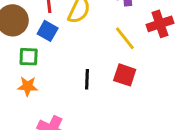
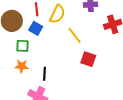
yellow line: (125, 38) -> (75, 35), moved
black line: (87, 79) -> (45, 74), moved

